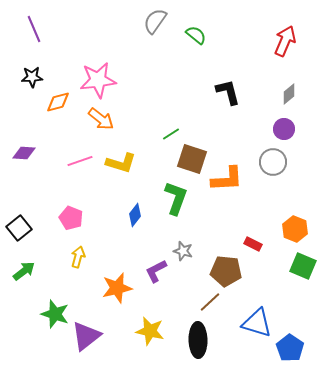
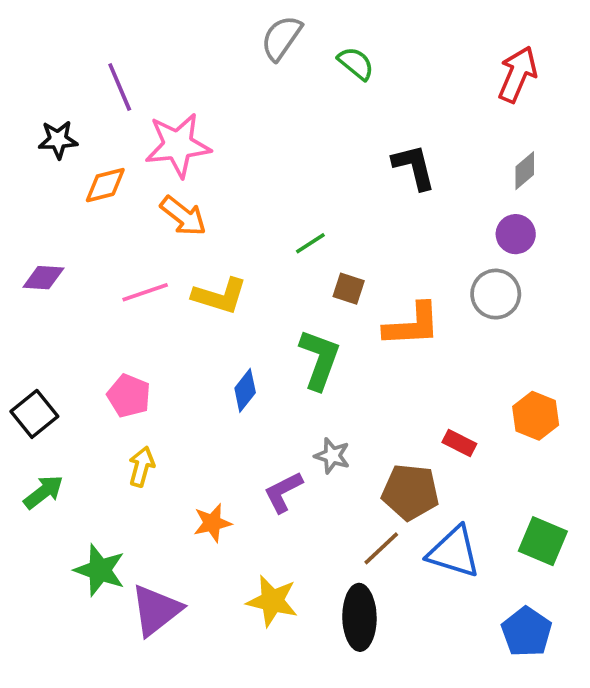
purple line: (34, 29) -> (120, 87), moved
brown square: (192, 159) -> (349, 289), size x0.6
green square: (303, 266) -> (543, 541), moved
orange star: (117, 288) -> (212, 523), size x0.7
blue triangle: (257, 323) -> (454, 552), moved

